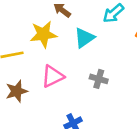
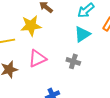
cyan triangle: (84, 38) -> (82, 34), moved

